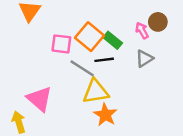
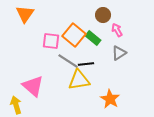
brown circle: (158, 22) -> (103, 15), moved
black line: (104, 60) -> (86, 64), moved
orange star: (105, 115) -> (110, 99), moved

